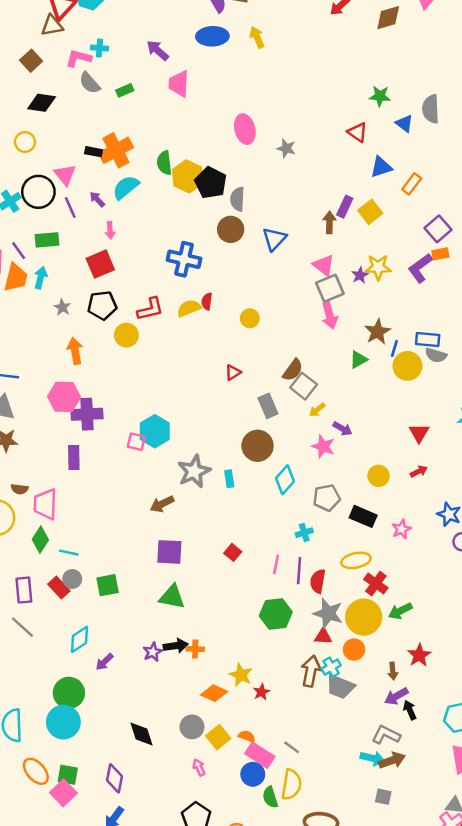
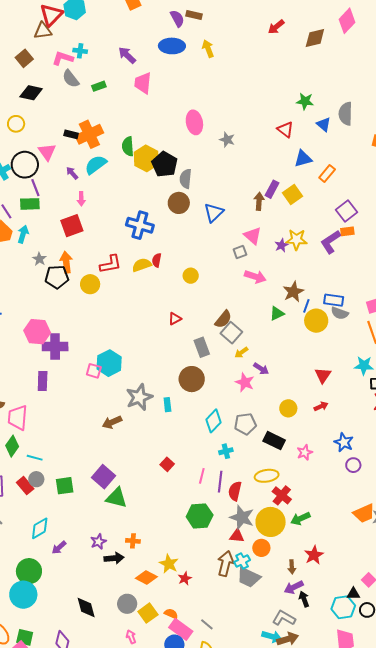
purple line: (70, 208) -> (35, 188), moved
gray square: (330, 288) -> (240, 252), moved, size x0.6
black pentagon: (102, 305) -> (57, 277), moved
pink arrow: (330, 316) -> (255, 277), turned -60
orange arrow: (75, 351) -> (66, 262), moved
cyan diamond: (285, 480) -> (213, 421), moved
purple square: (169, 552) -> (104, 477), moved, turned 35
black arrow: (176, 646) -> (114, 558), moved

